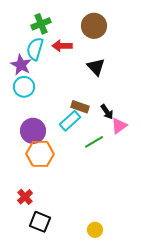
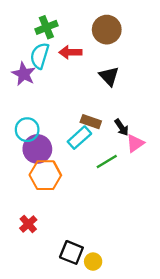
cyan circle: (24, 87) -> (27, 130), moved
black square: (40, 222) -> (71, 252), moved
yellow circle: (95, 230) -> (93, 262), moved

